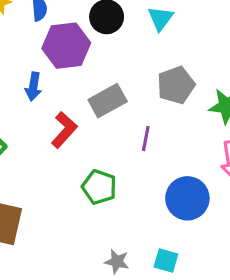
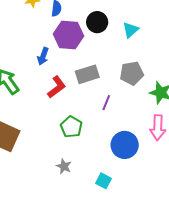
gray star: (117, 262) -> (64, 166), moved

